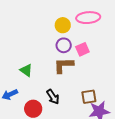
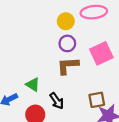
pink square: (82, 49) -> (101, 53), moved, size x1.5
green triangle: (26, 70) -> (33, 85), moved

